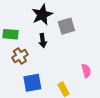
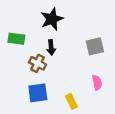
gray square: (66, 26) -> (95, 46), moved
brown cross: (20, 56) -> (38, 63), moved, turned -35

